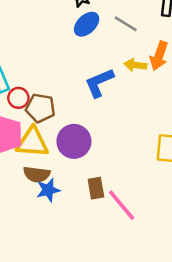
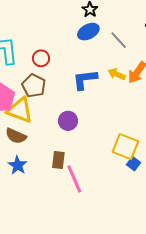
red circle: (18, 98) -> (41, 58), moved
purple circle: (74, 141) -> (68, 121), moved, size x0.7
blue star: (48, 190) -> (18, 165), moved, turned 30

